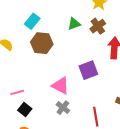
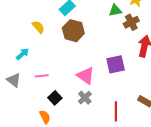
green triangle: (74, 24) -> (115, 10), moved
black square: (25, 109) -> (55, 98), moved

